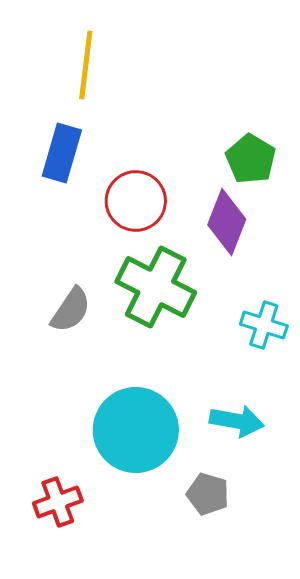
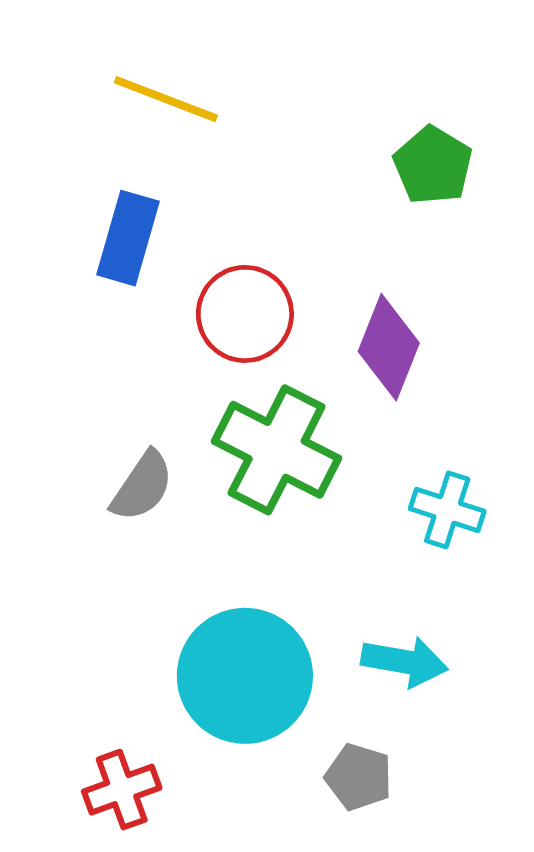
yellow line: (86, 65) -> (166, 99), turned -76
green pentagon: (251, 159) -> (433, 165), moved

